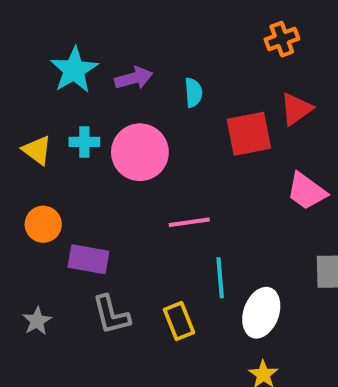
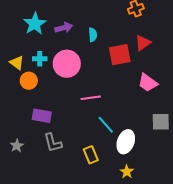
orange circle: (43, 224) -> (29, 81), moved
cyan line: (220, 278) -> (106, 125), turned -36
yellow rectangle: (179, 321) -> (91, 155), moved

